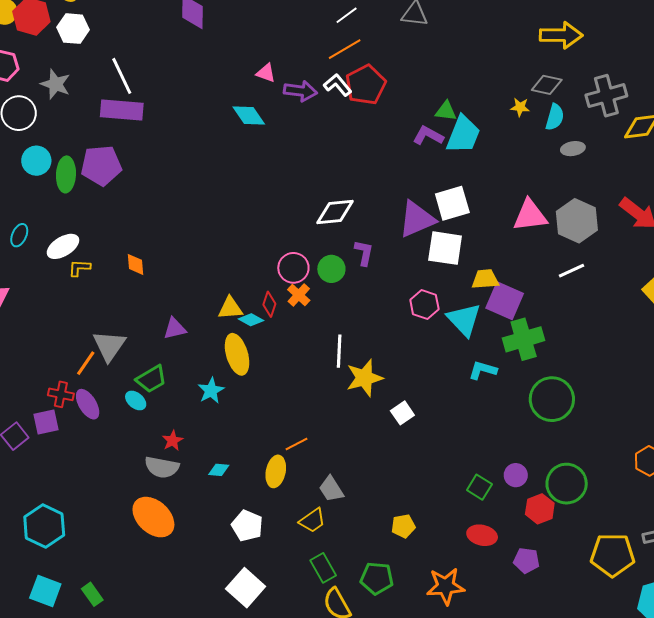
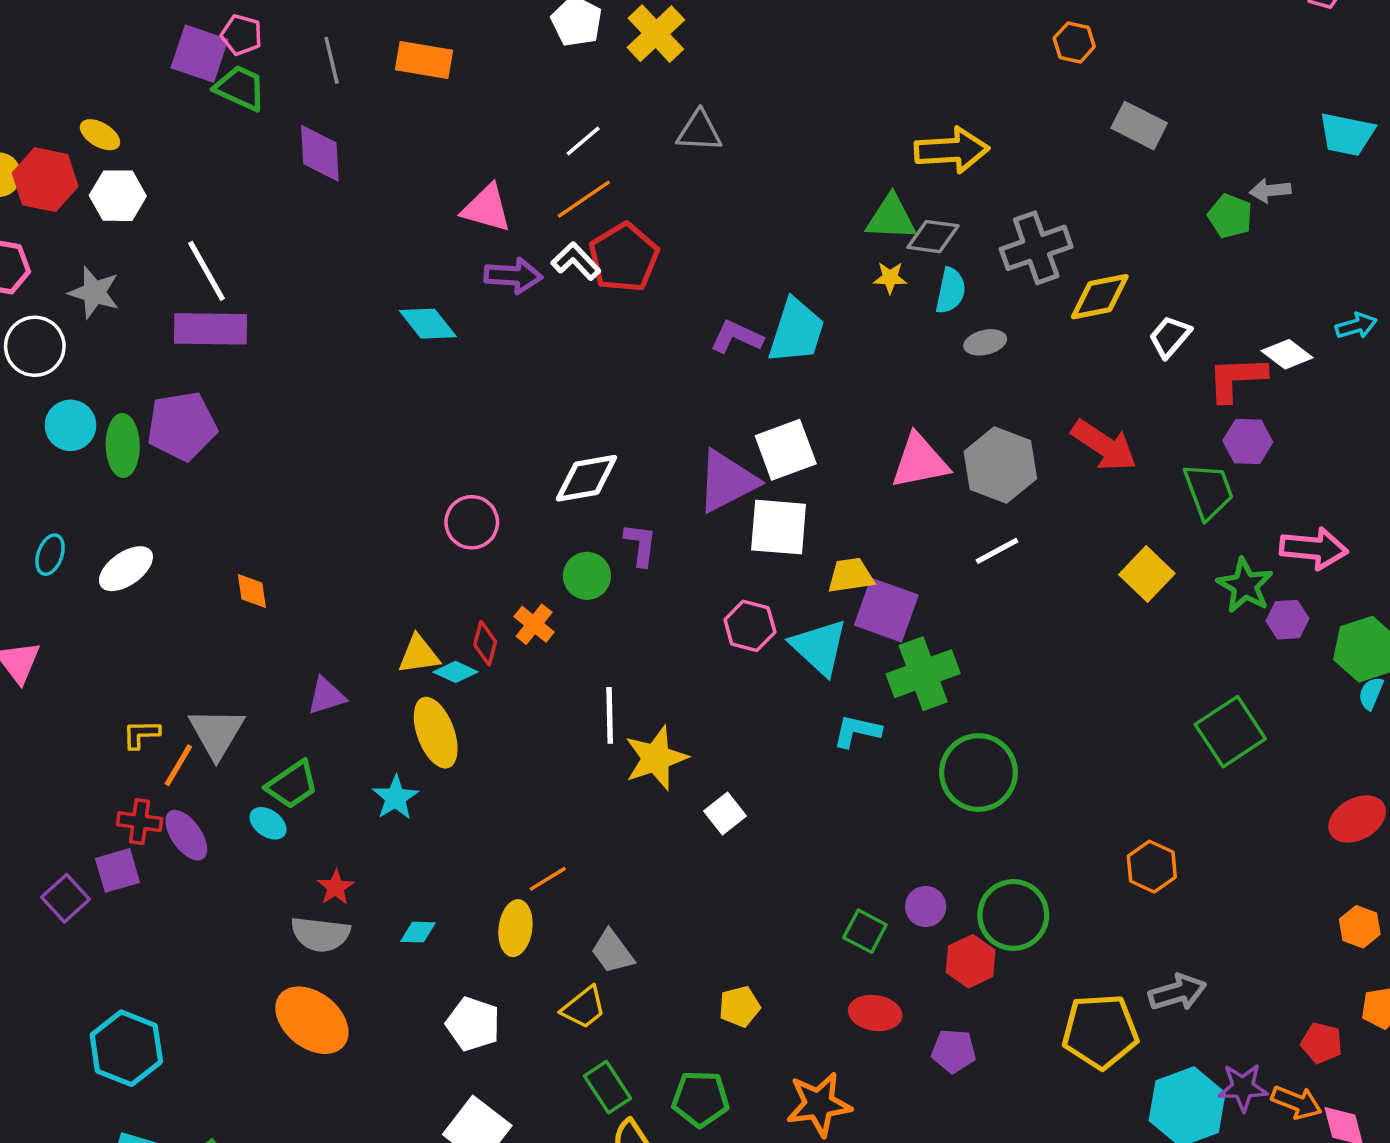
pink triangle: (266, 73) -> (487, 208), moved, size x1.5
green triangle: (446, 111) -> (891, 218), moved, size x1.4
yellow L-shape: (79, 268) -> (141, 734), moved
pink circle: (293, 268) -> (472, 522), moved

